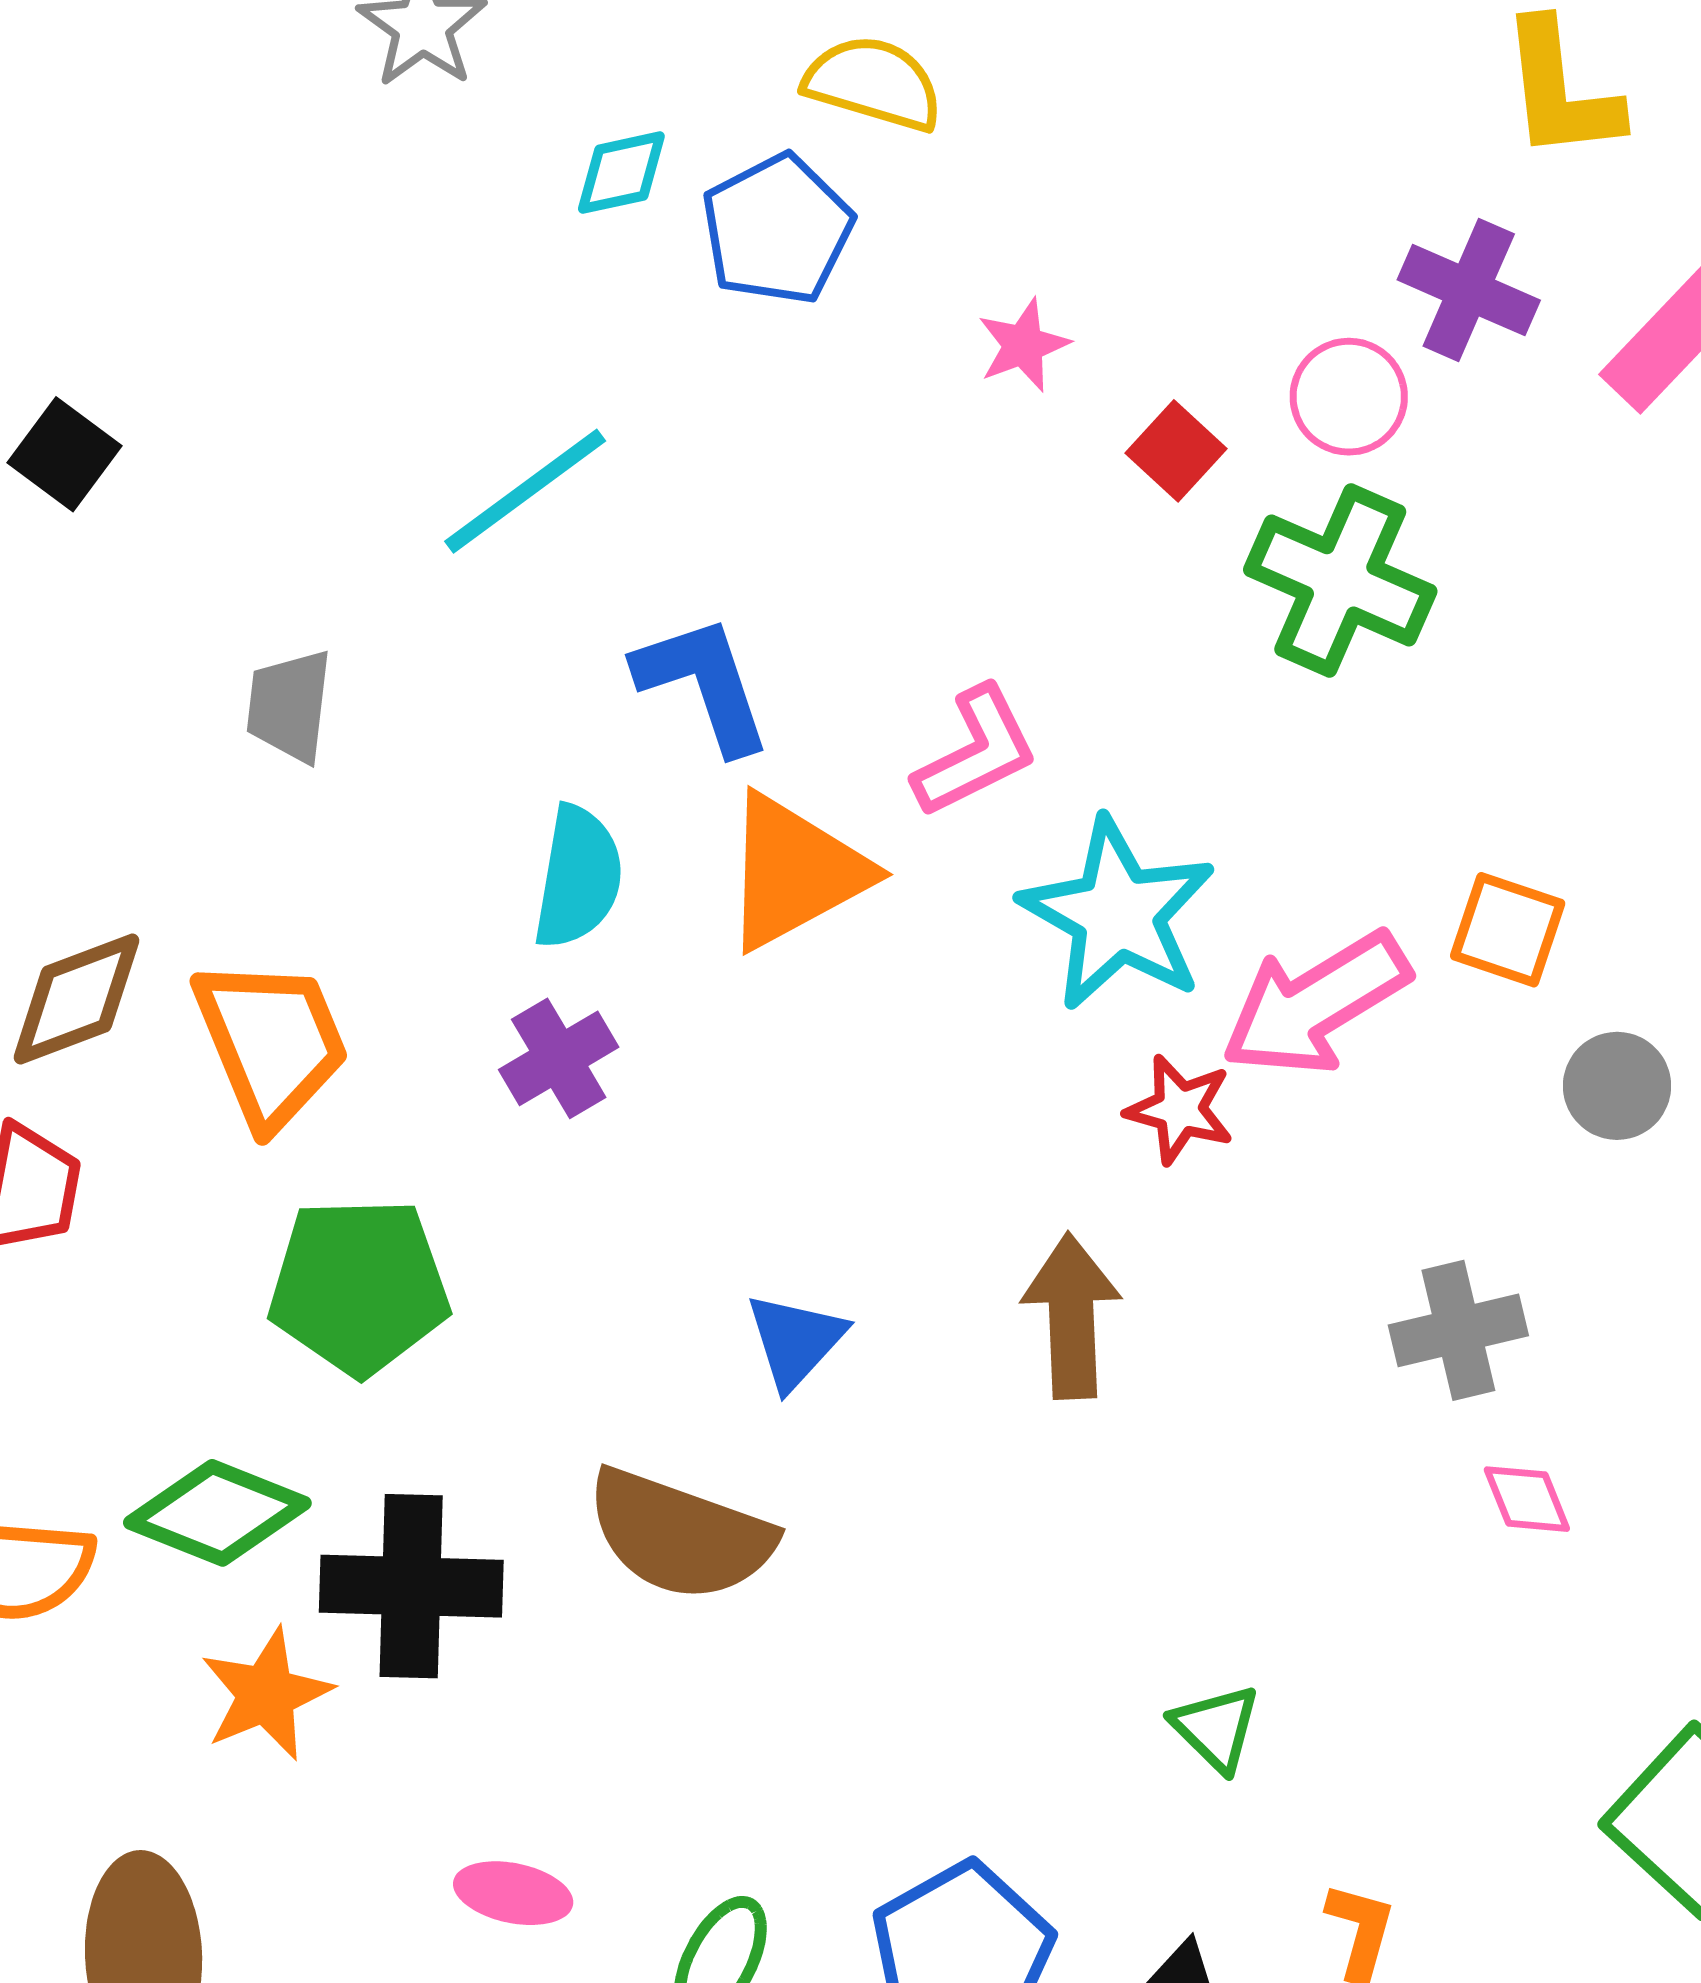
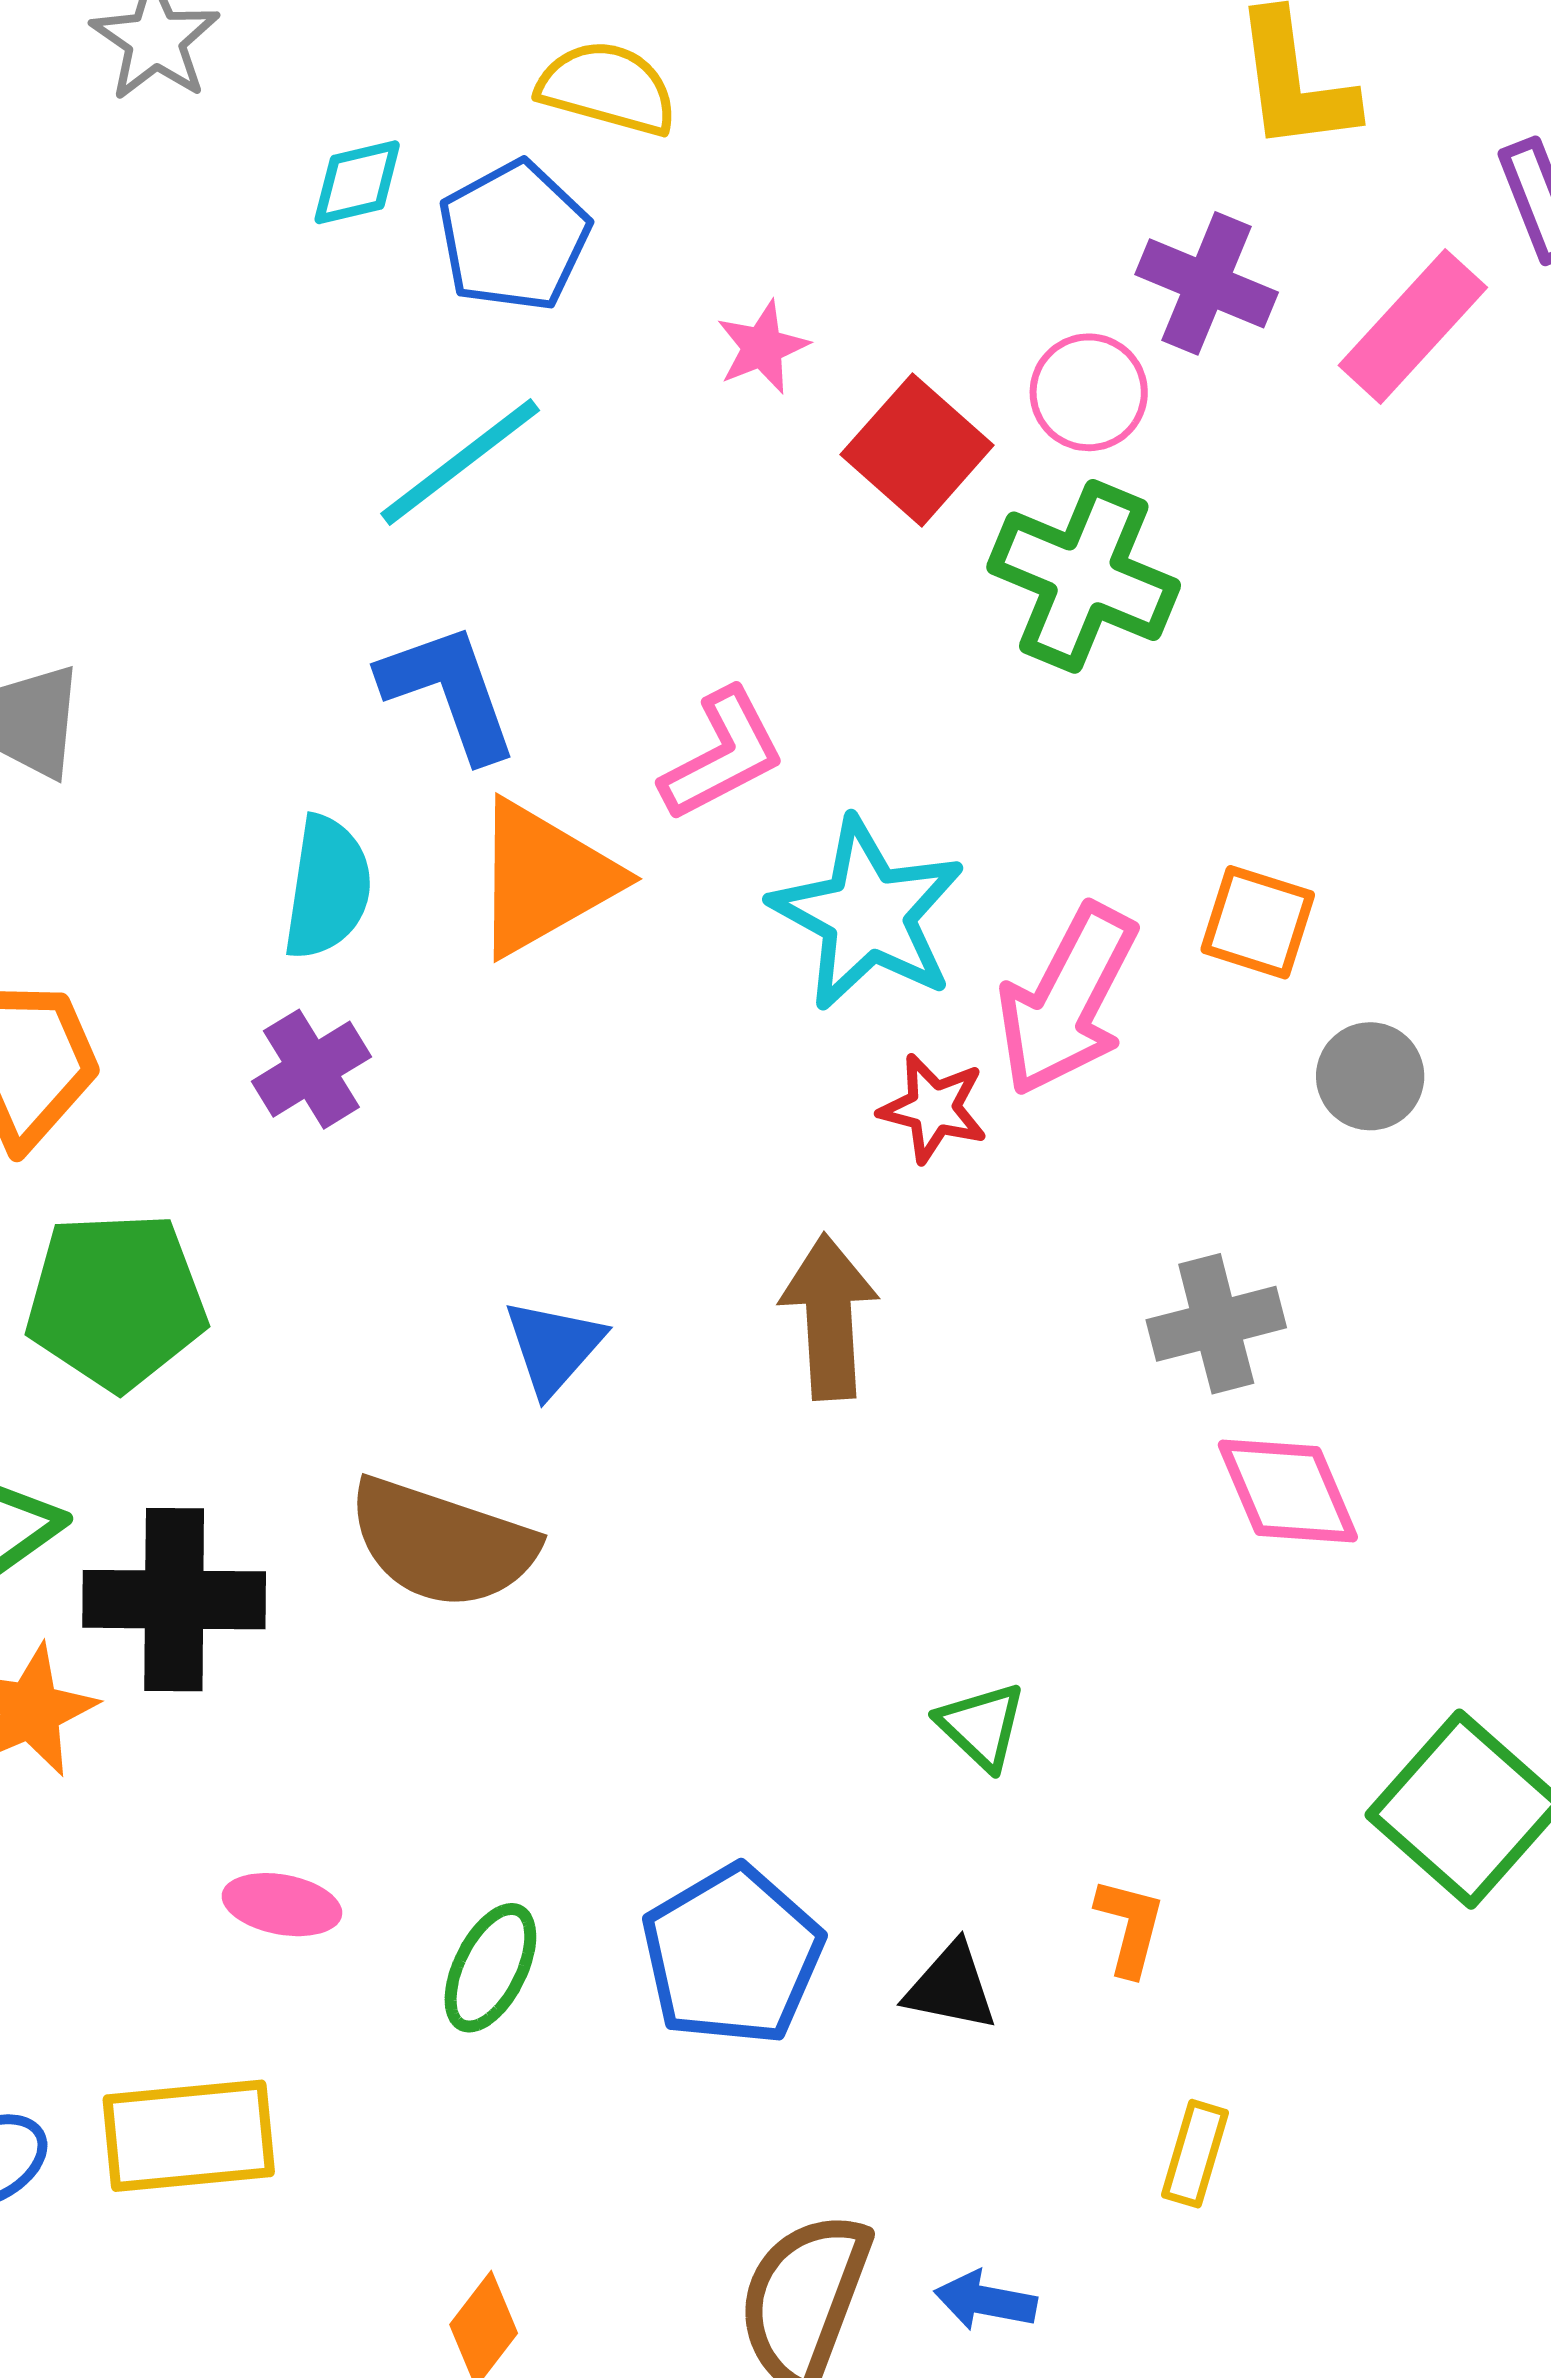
red square: (1176, 451) -> (917, 450), size x1.5
cyan line: (525, 491) -> (460, 462), moved
pink arrow: (1316, 1004) -> (1067, 1000), turned -30
pink diamond: (1527, 1499) -> (1288, 1491), size x1.6

